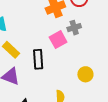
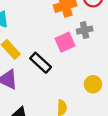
black rectangle: (38, 59) -> (41, 63), turned -48

